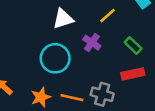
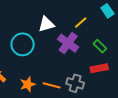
purple cross: (92, 43) -> (68, 43), size x1.5
cyan circle: (55, 58) -> (23, 44), moved

